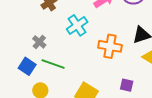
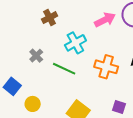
green line: (53, 64) -> (64, 69), moved
blue square: (27, 66) -> (12, 86), moved

